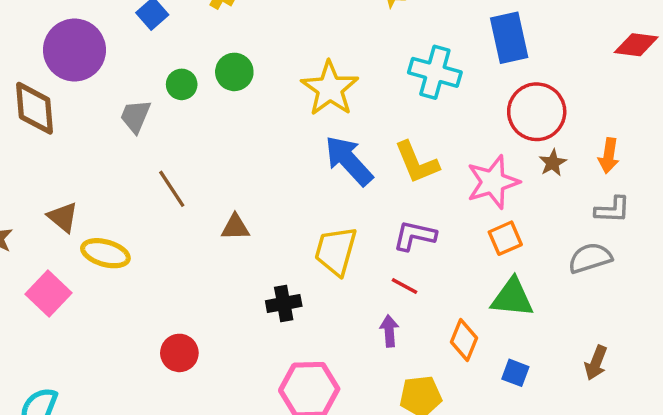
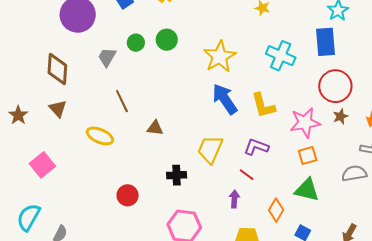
brown diamond: (34, 108) -> (57, 69), moved
yellow ellipse: (105, 253) -> (100, 136), moved
pink square: (48, 293) -> (42, 165), moved
red circle: (179, 353) -> (128, 195), moved

